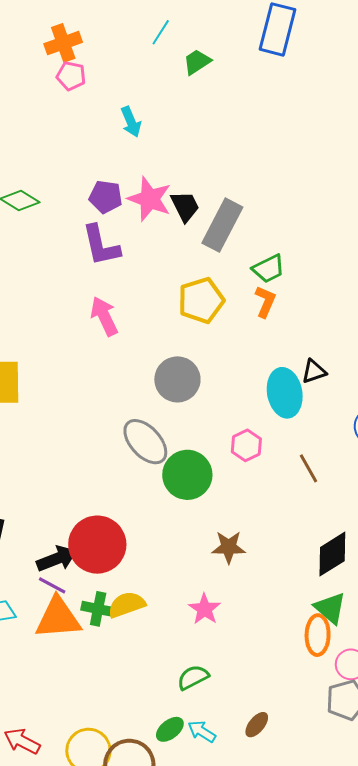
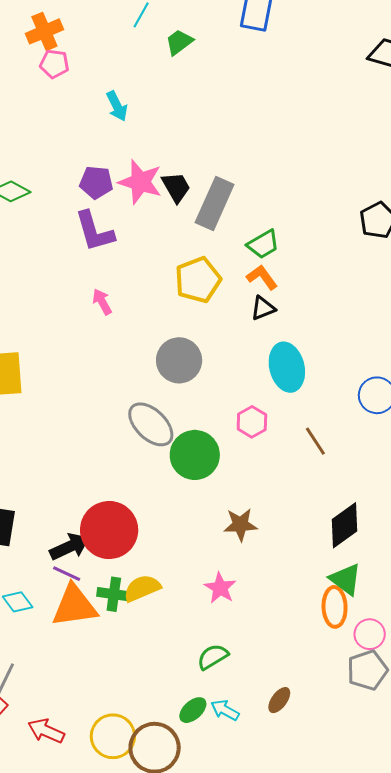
orange L-shape: (265, 302) -> (262, 277), turned -56
pink arrow: (104, 316) -> (102, 302), size x0.7
black triangle: (314, 371) -> (263, 308), moved

